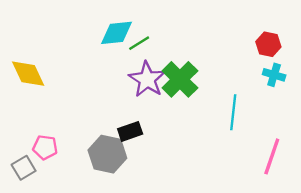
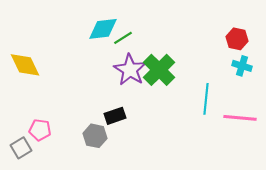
gray hexagon: (107, 154) -> (95, 136), size x0.7
pink line: (272, 156) -> (240, 118), moved, turned 76

